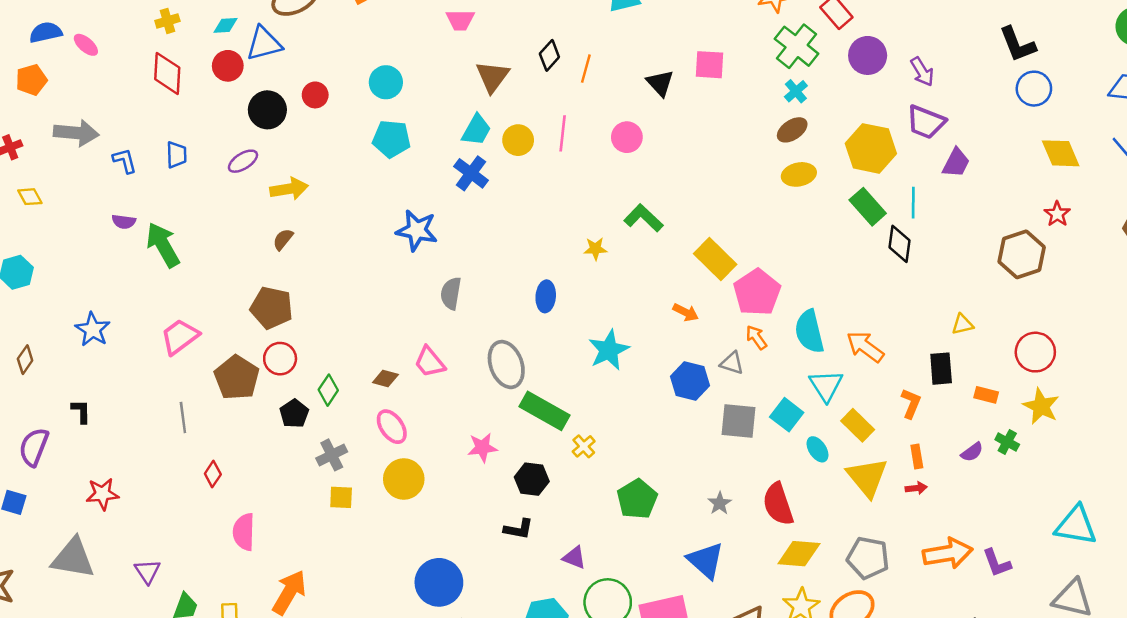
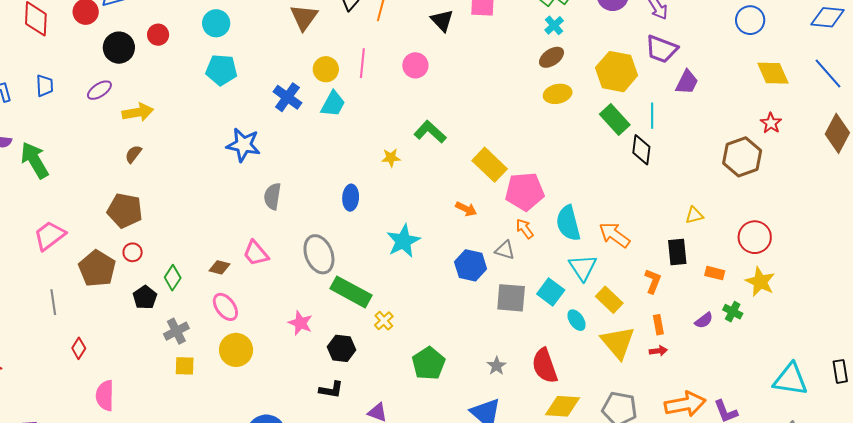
cyan trapezoid: (476, 130) -> (333, 104), moved
pink pentagon: (757, 292) -> (525, 192), turned 30
red circle: (280, 359) -> (133, 252), size x0.7
pink star: (482, 448) -> (300, 323), turned 30

